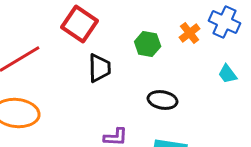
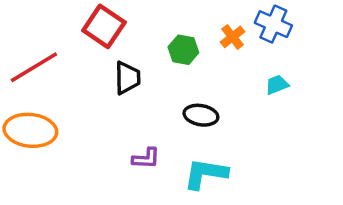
cyan trapezoid: (228, 74) -> (277, 85), turned 105

